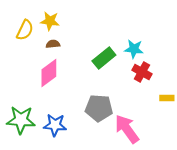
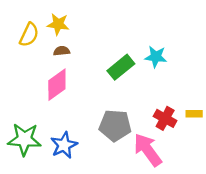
red cross: (142, 72) -> (165, 118), moved
blue star: (55, 125) -> (64, 145), turned -30

